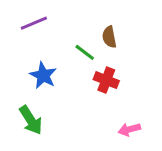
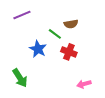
brown semicircle: (109, 37) -> (71, 24), turned -88
blue star: (43, 75) -> (38, 49), moved

